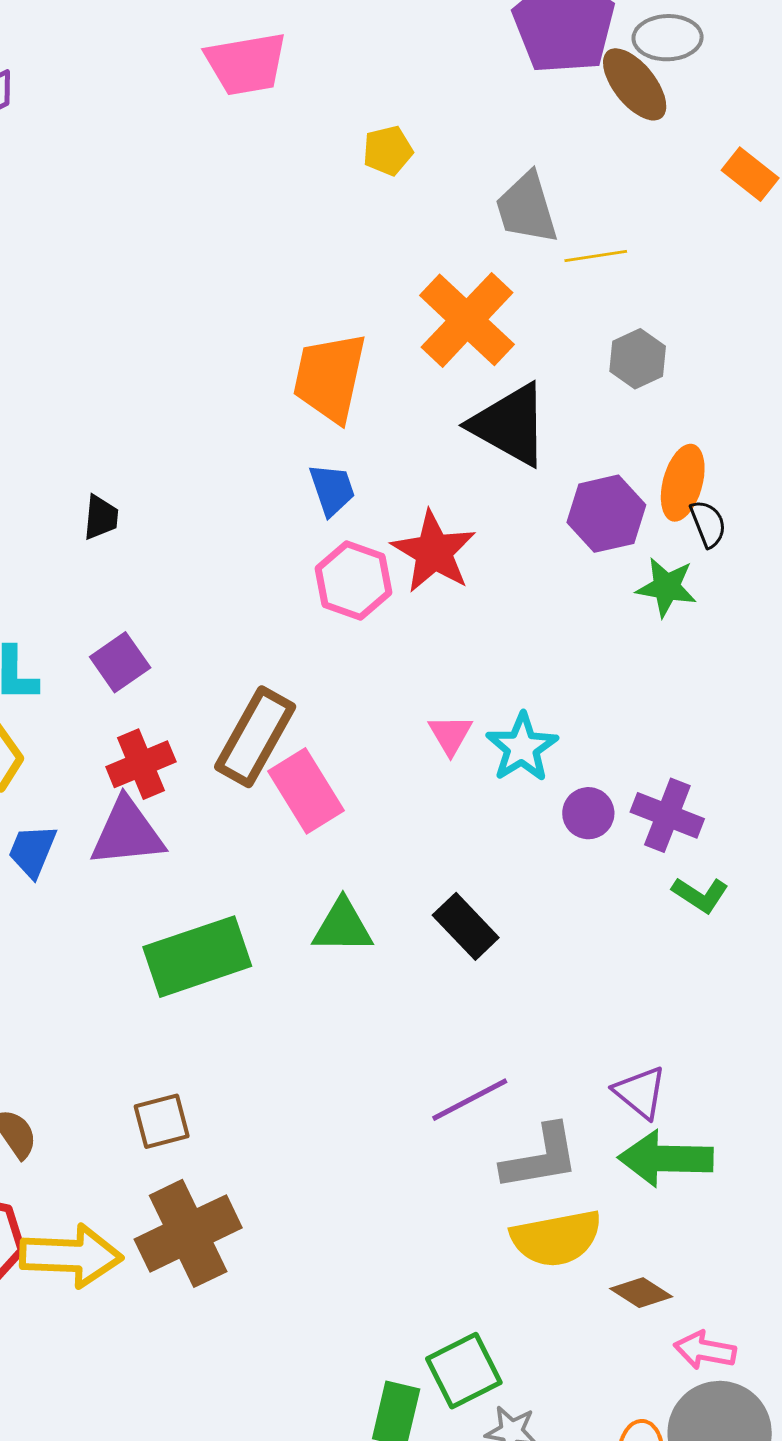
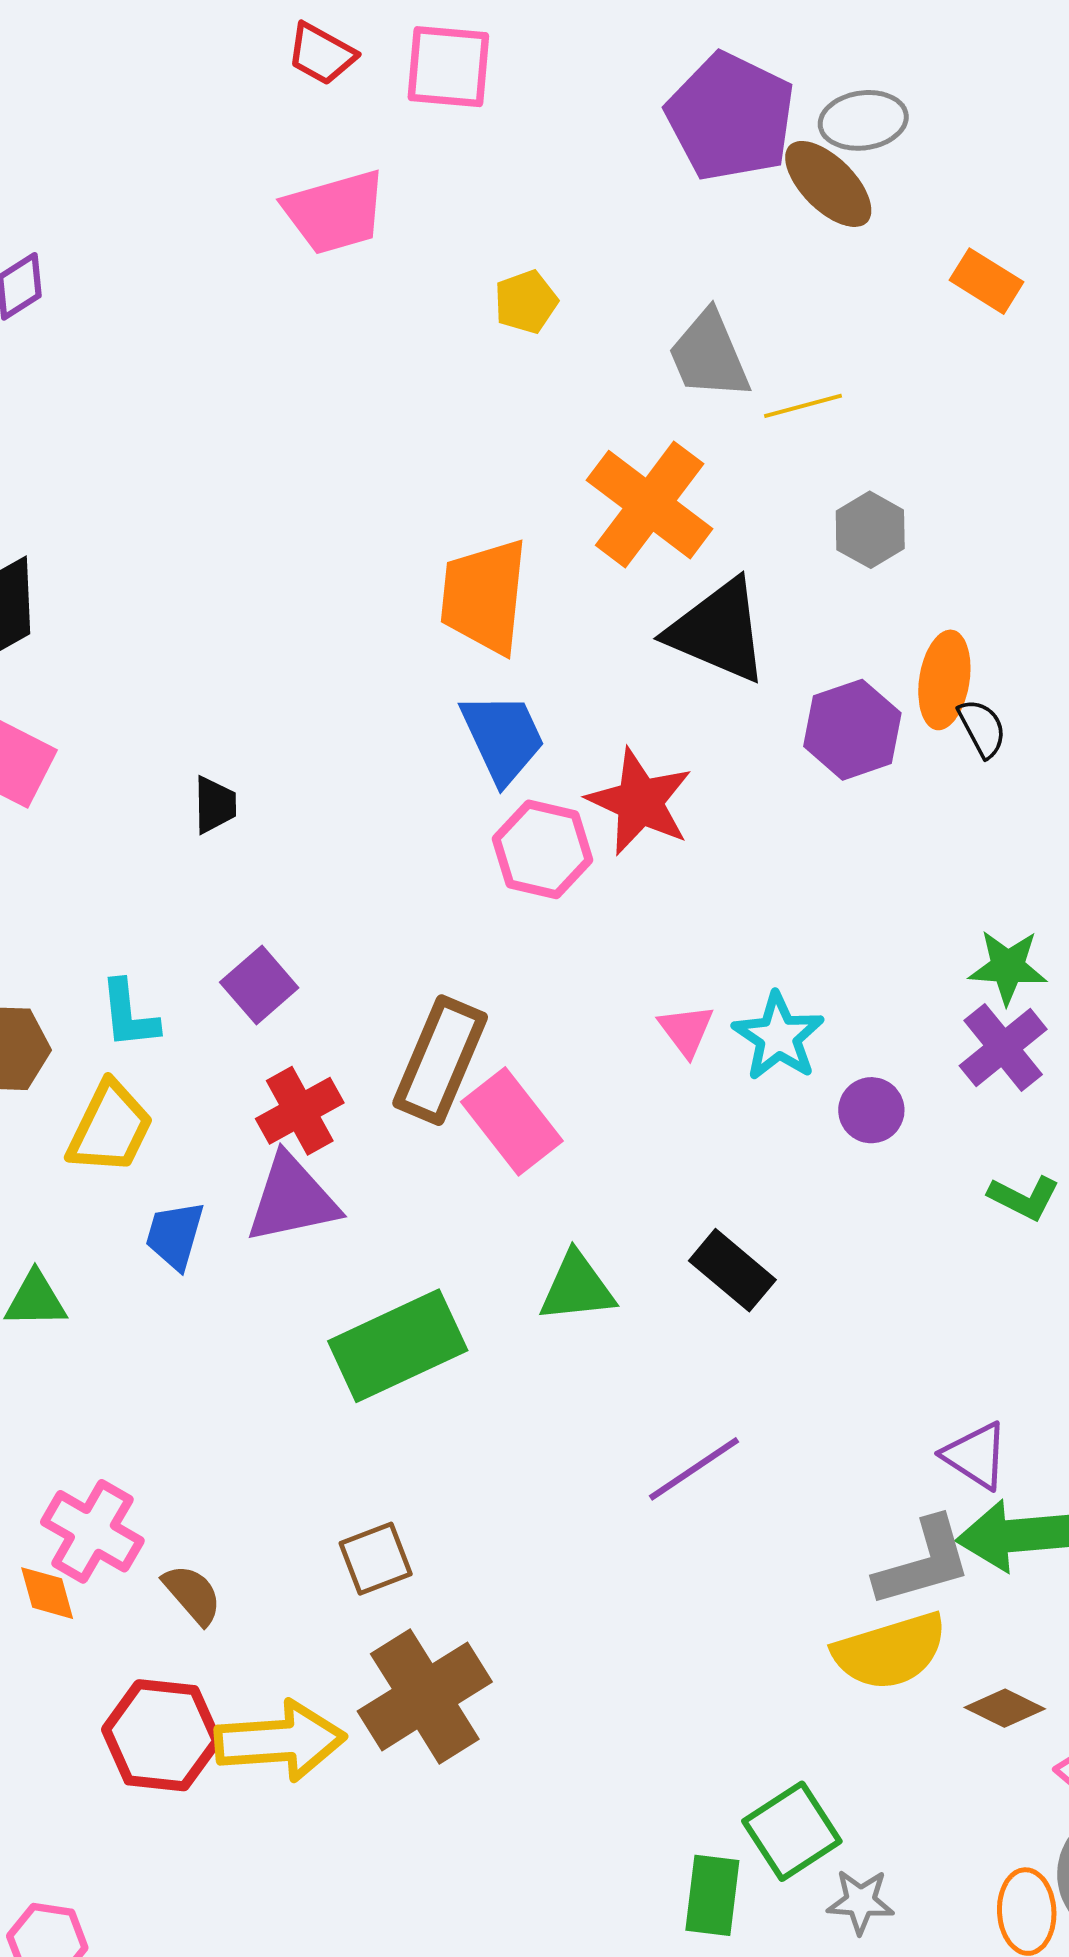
blue trapezoid: (332, 490) -> (503, 738), size x1.4
green star: (666, 587) -> (1008, 967), moved
purple cross: (667, 815) -> (1003, 1048), moved, turned 36
purple line: (470, 1100) -> (694, 1469), moved
gray L-shape: (540, 1158) -> (923, 1562), moved

